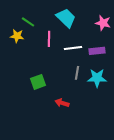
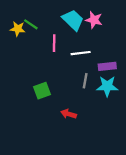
pink star: (103, 23) -> (94, 20), moved
yellow star: (17, 36) -> (18, 29), moved
purple rectangle: (97, 51) -> (107, 66), moved

